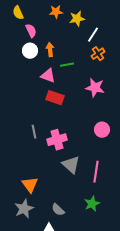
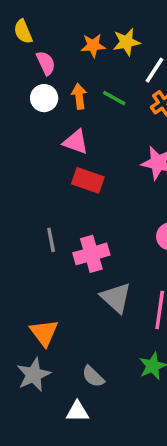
orange star: (56, 12) -> (93, 46), moved
green line: (67, 65) -> (114, 98), moved, turned 40

